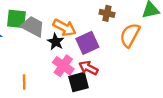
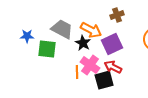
brown cross: (107, 13) -> (117, 15), moved, turned -32
green square: (16, 19) -> (47, 49), moved
orange line: (24, 82) -> (77, 72), moved

